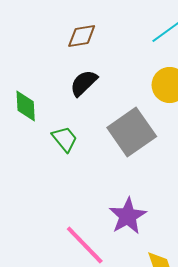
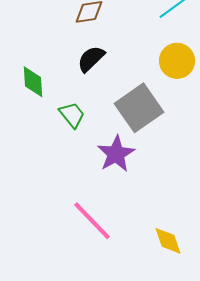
purple star: (128, 216) -> (116, 154), moved

